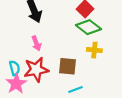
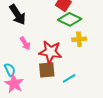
brown square: (67, 66) -> (47, 70), moved
red star: (36, 70) -> (50, 52), moved, turned 30

